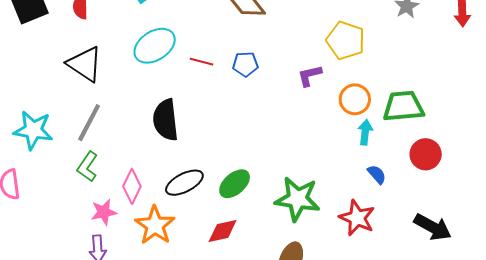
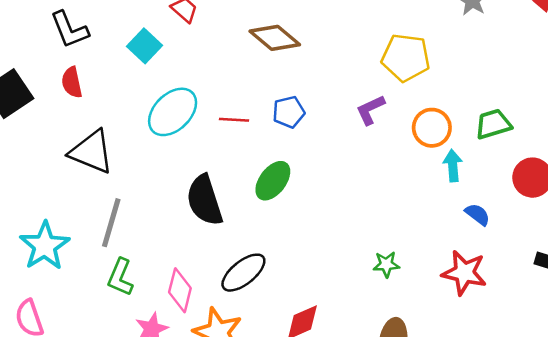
green trapezoid: (403, 106) -> (493, 124), size x0.7
cyan star: (33, 130) -> (45, 246), turned -30
green ellipse: (235, 184) -> (273, 181), moved
green star: (297, 199) -> (386, 264), size x0.5

